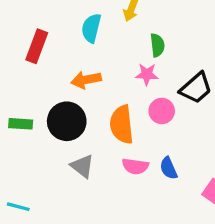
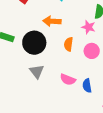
orange semicircle: (122, 125) -> (68, 44), moved, size x0.6

